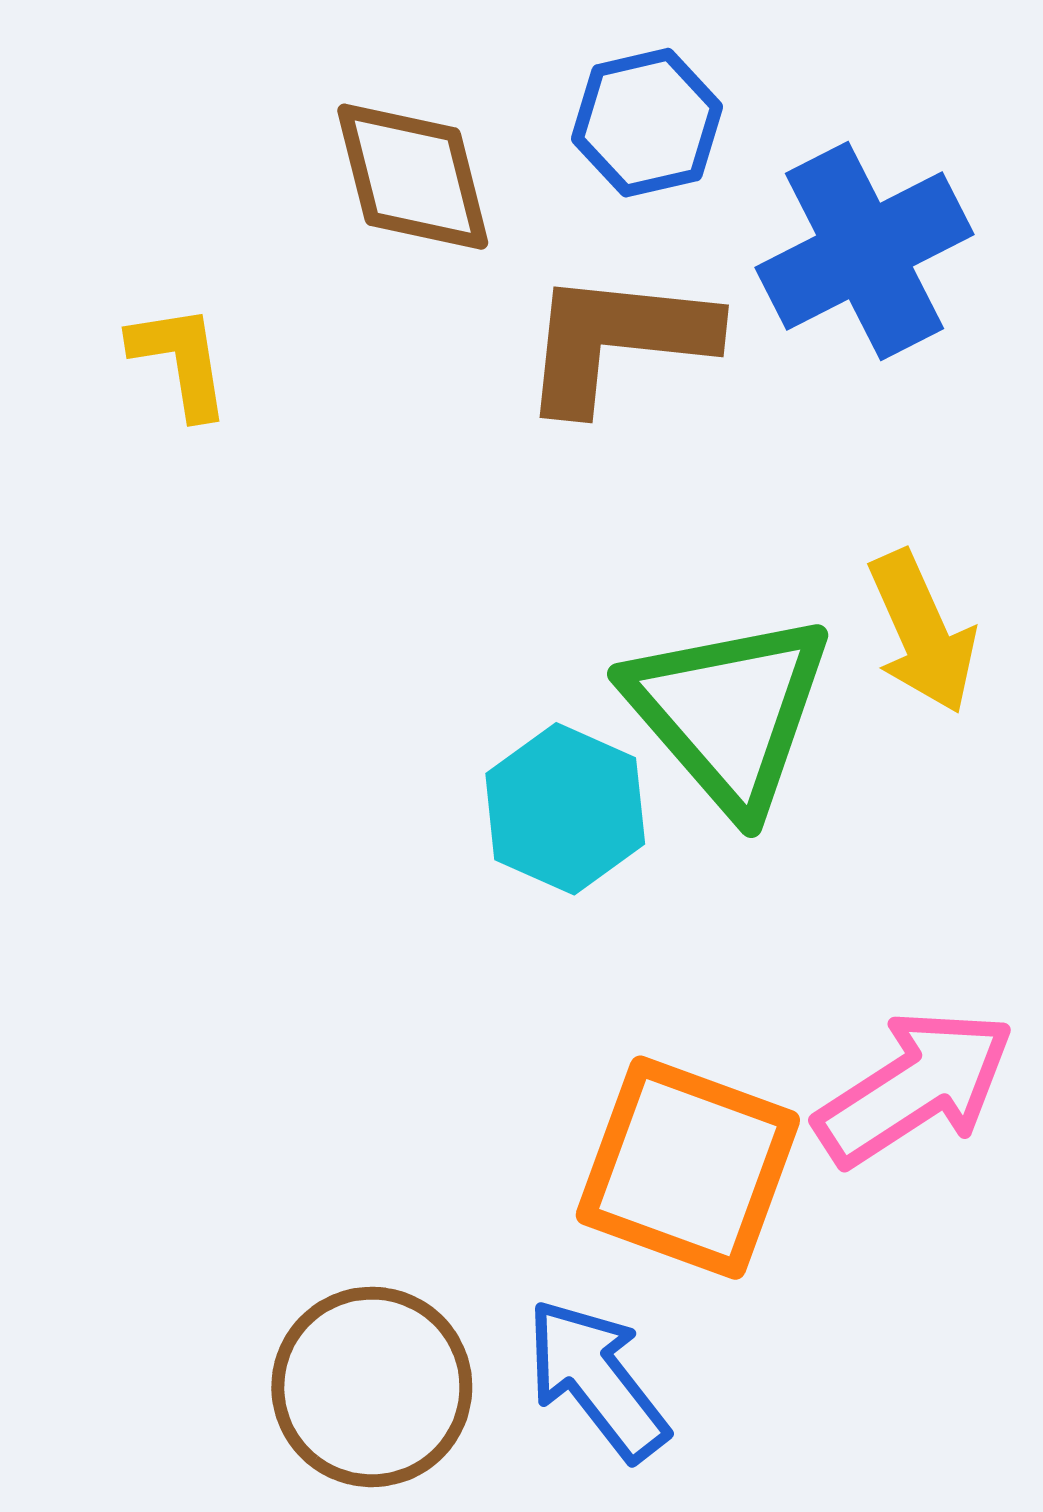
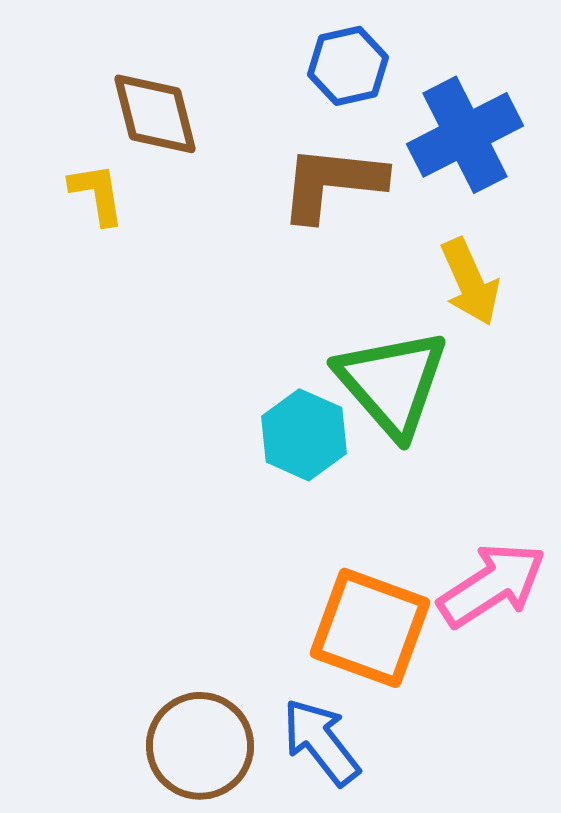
brown diamond: (413, 177) -> (155, 114), moved
yellow arrow: (922, 632) -> (470, 282), moved

